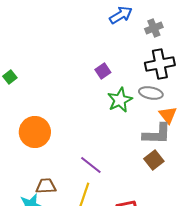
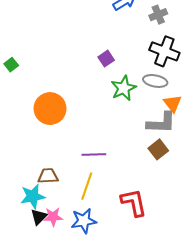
black cross: (160, 64) -> (164, 51), turned 32
orange circle: (35, 132) -> (50, 109), moved
purple line: (91, 165) -> (94, 154), turned -40

